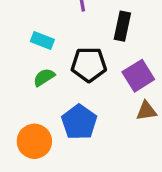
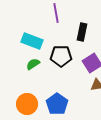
cyan rectangle: (42, 41) -> (32, 41), size x1.5
blue pentagon: (79, 122) -> (57, 104), moved

